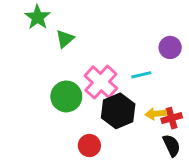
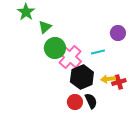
green circle: (66, 96) -> (55, 48), moved
red circle: (89, 145) -> (75, 102), moved
black semicircle: (172, 145) -> (91, 101), moved

